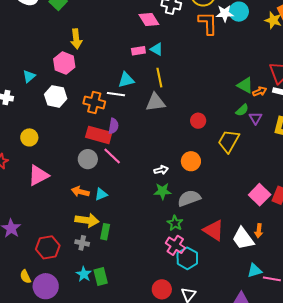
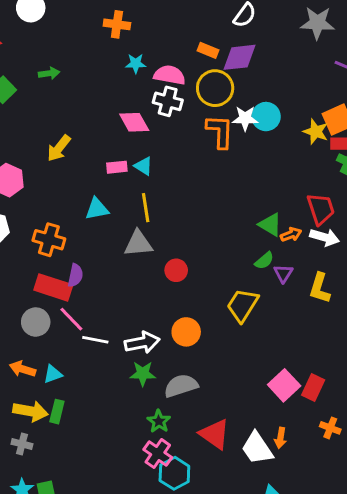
yellow arrow: (76, 39) -> (59, 148), moved, turned 42
white line: (116, 94) -> (95, 340), moved
red circle: (198, 121) -> (176, 270), moved
white arrow: (161, 170) -> (142, 343), size x1.6
green rectangle: (105, 232) -> (57, 412), moved

